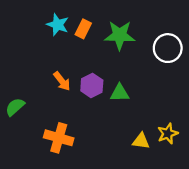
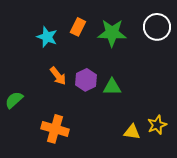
cyan star: (58, 25) -> (47, 37), moved
white circle: (168, 48) -> (157, 27), moved

